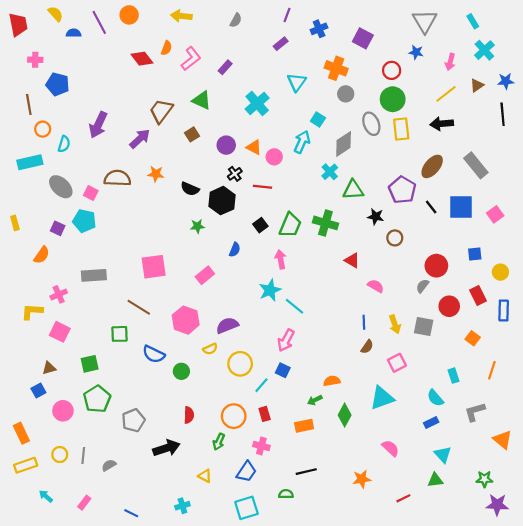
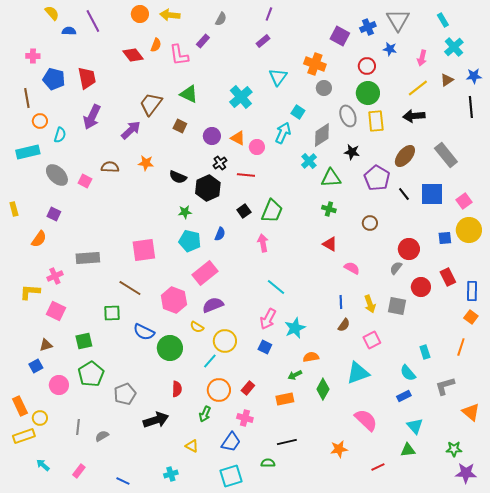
orange circle: (129, 15) -> (140, 14), moved
red trapezoid: (18, 25) -> (87, 78), moved
blue cross: (319, 29) -> (368, 27), moved
pink L-shape: (191, 59) -> (179, 55), turned 120
purple rectangle: (225, 67) -> (203, 41), moved
brown square: (192, 134) -> (180, 126), turned -32
brown semicircle: (117, 178) -> (110, 167), size x0.7
black star: (376, 217) -> (352, 152), moved
cyan pentagon: (84, 221) -> (190, 241), moved
green cross: (325, 223) -> (329, 209), moved, size x0.6
yellow circle: (500, 272) -> (469, 230), moved, size x1.6
pink rectangle: (205, 275) -> (205, 273), moved, size x1.4
cyan star: (270, 290) -> (295, 328), moved
orange square: (473, 338) -> (471, 317), moved
yellow semicircle: (210, 349) -> (197, 327), turned 56
green circle: (181, 371) -> (170, 348), size x1.6
cyan line: (261, 385) -> (210, 361), moved
red rectangle: (265, 414) -> (248, 388), turned 56
pink semicircle: (391, 448) -> (366, 420), size x1.4
yellow circle: (60, 455) -> (40, 418), moved

